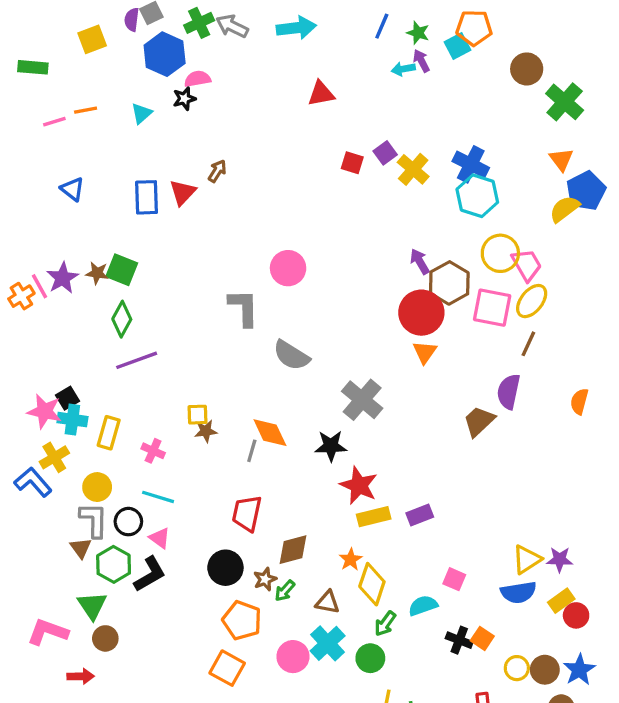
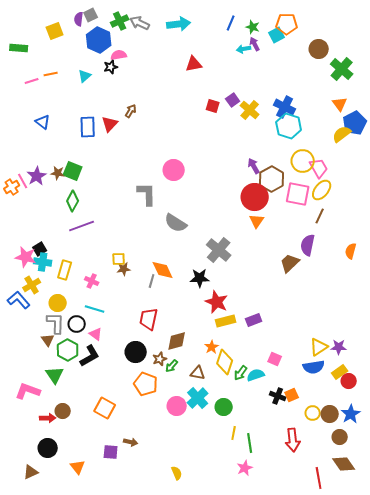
green arrow: (385, 624) -> (241, 373), moved
brown circle: (105, 638) -> (63, 411), moved
orange square: (482, 638) -> (292, 395), turned 32
orange square: (227, 668) -> (105, 408), moved

